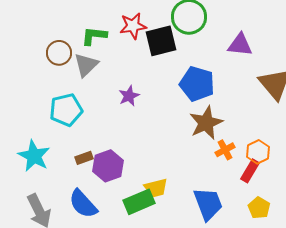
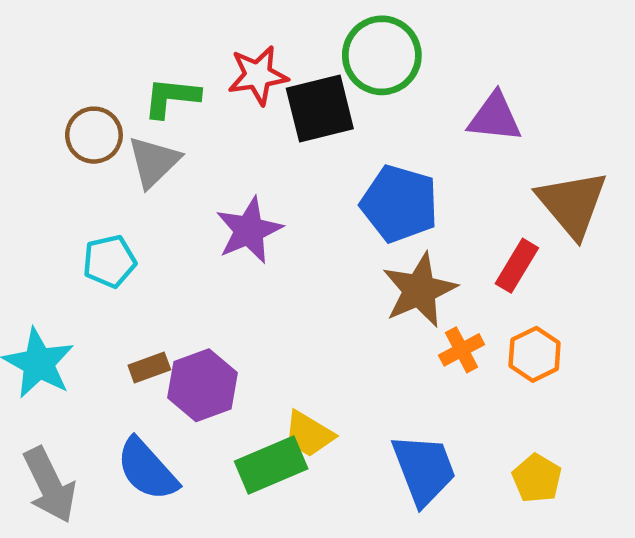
purple star: (129, 96) -> (249, 230), size x1.4
cyan pentagon: (66, 110) -> (109, 261), size x0.7
red rectangle: (250, 171) -> (517, 266), moved
yellow trapezoid: (156, 188) -> (309, 434), turned 45

